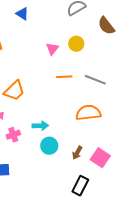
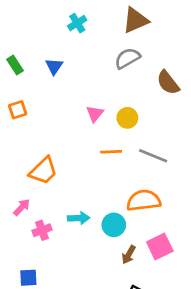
blue triangle: (22, 14) -> (54, 66), turned 32
yellow circle: (76, 44) -> (127, 118), moved
cyan circle: (49, 146) -> (114, 225), moved
pink square: (100, 158) -> (160, 247), moved, turned 30

